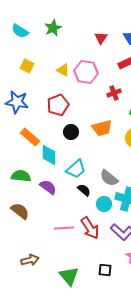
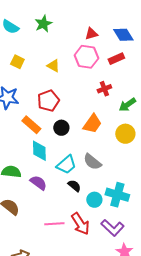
red triangle: (101, 38) -> (91, 34), turned 40
pink hexagon: (86, 72) -> (86, 57), moved
orange trapezoid: (102, 128) -> (92, 124), turned -40
orange rectangle: (30, 137) -> (31, 125), moved
gray semicircle: (109, 178) -> (92, 162), moved

